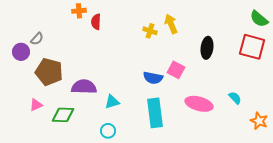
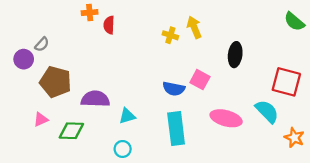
red square: (252, 47) -> (286, 82), moved
cyan semicircle: (235, 98) -> (267, 111), size x1.6

